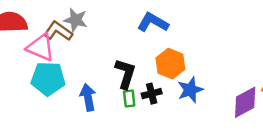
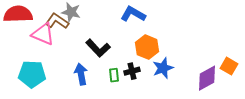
black L-shape: (125, 74) -> (98, 48), moved, turned 120
cyan pentagon: (48, 79) -> (32, 74), moved

